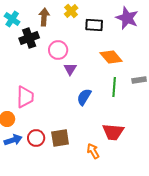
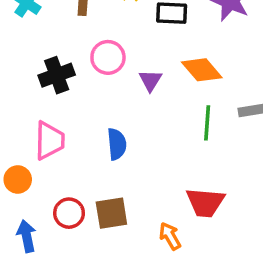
black cross: (29, 38) -> (57, 75), moved
purple triangle: (70, 69) -> (150, 80), moved
blue semicircle: (84, 97) -> (117, 144), moved, turned 144
blue arrow: (13, 140) -> (27, 236), moved, turned -84

